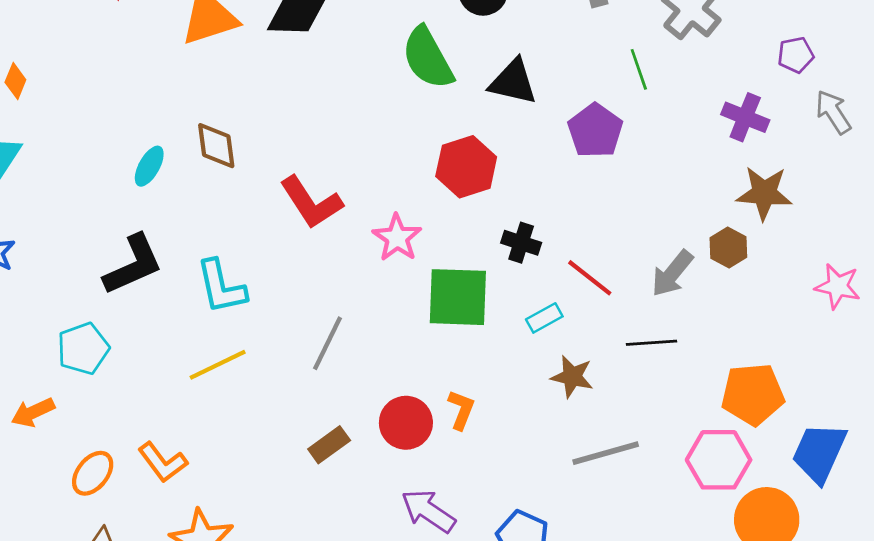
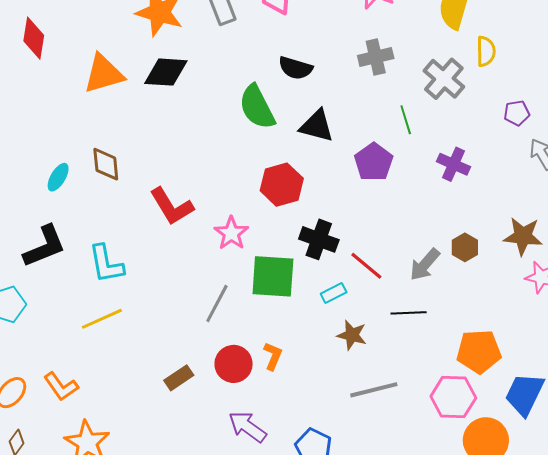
purple cross: (745, 117) -> (454, 164), moved
brown star: (764, 193) -> (523, 236), moved
black cross: (521, 243) -> (319, 239), size x1.4
gray line: (328, 343) -> (217, 304), moved

